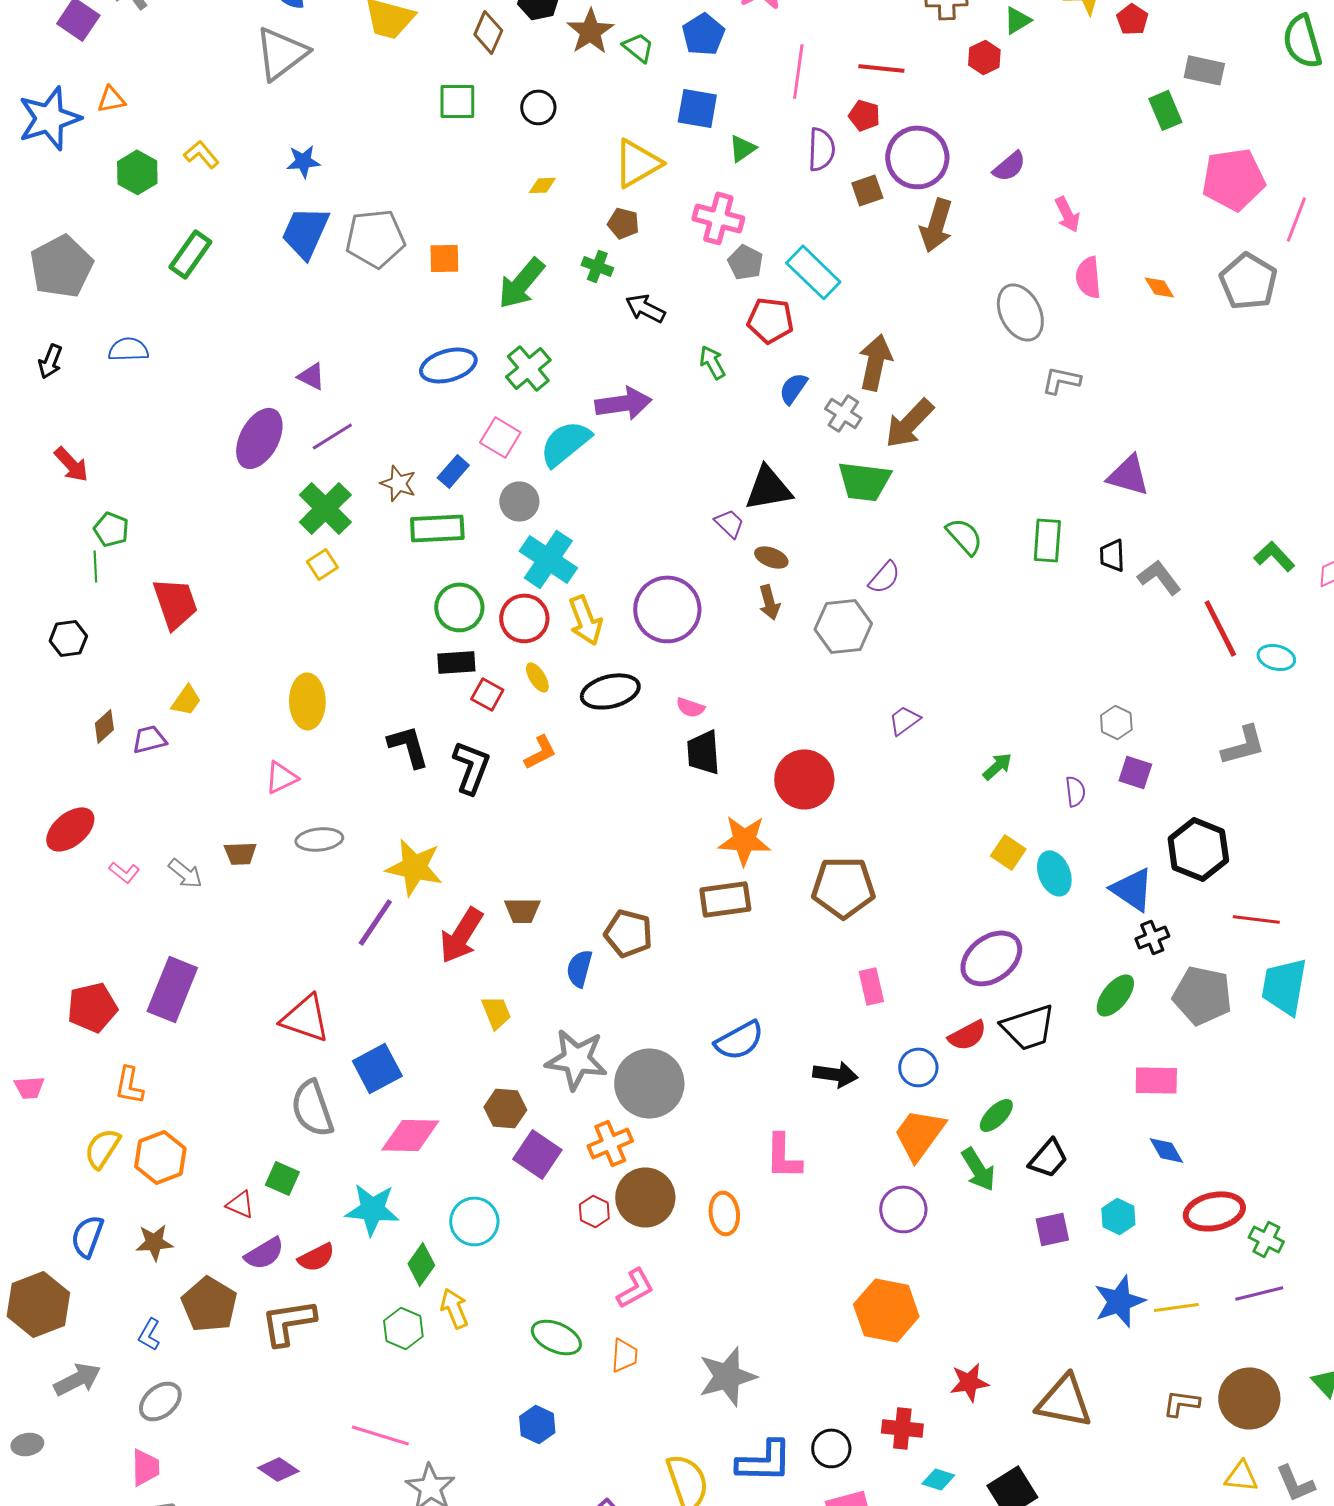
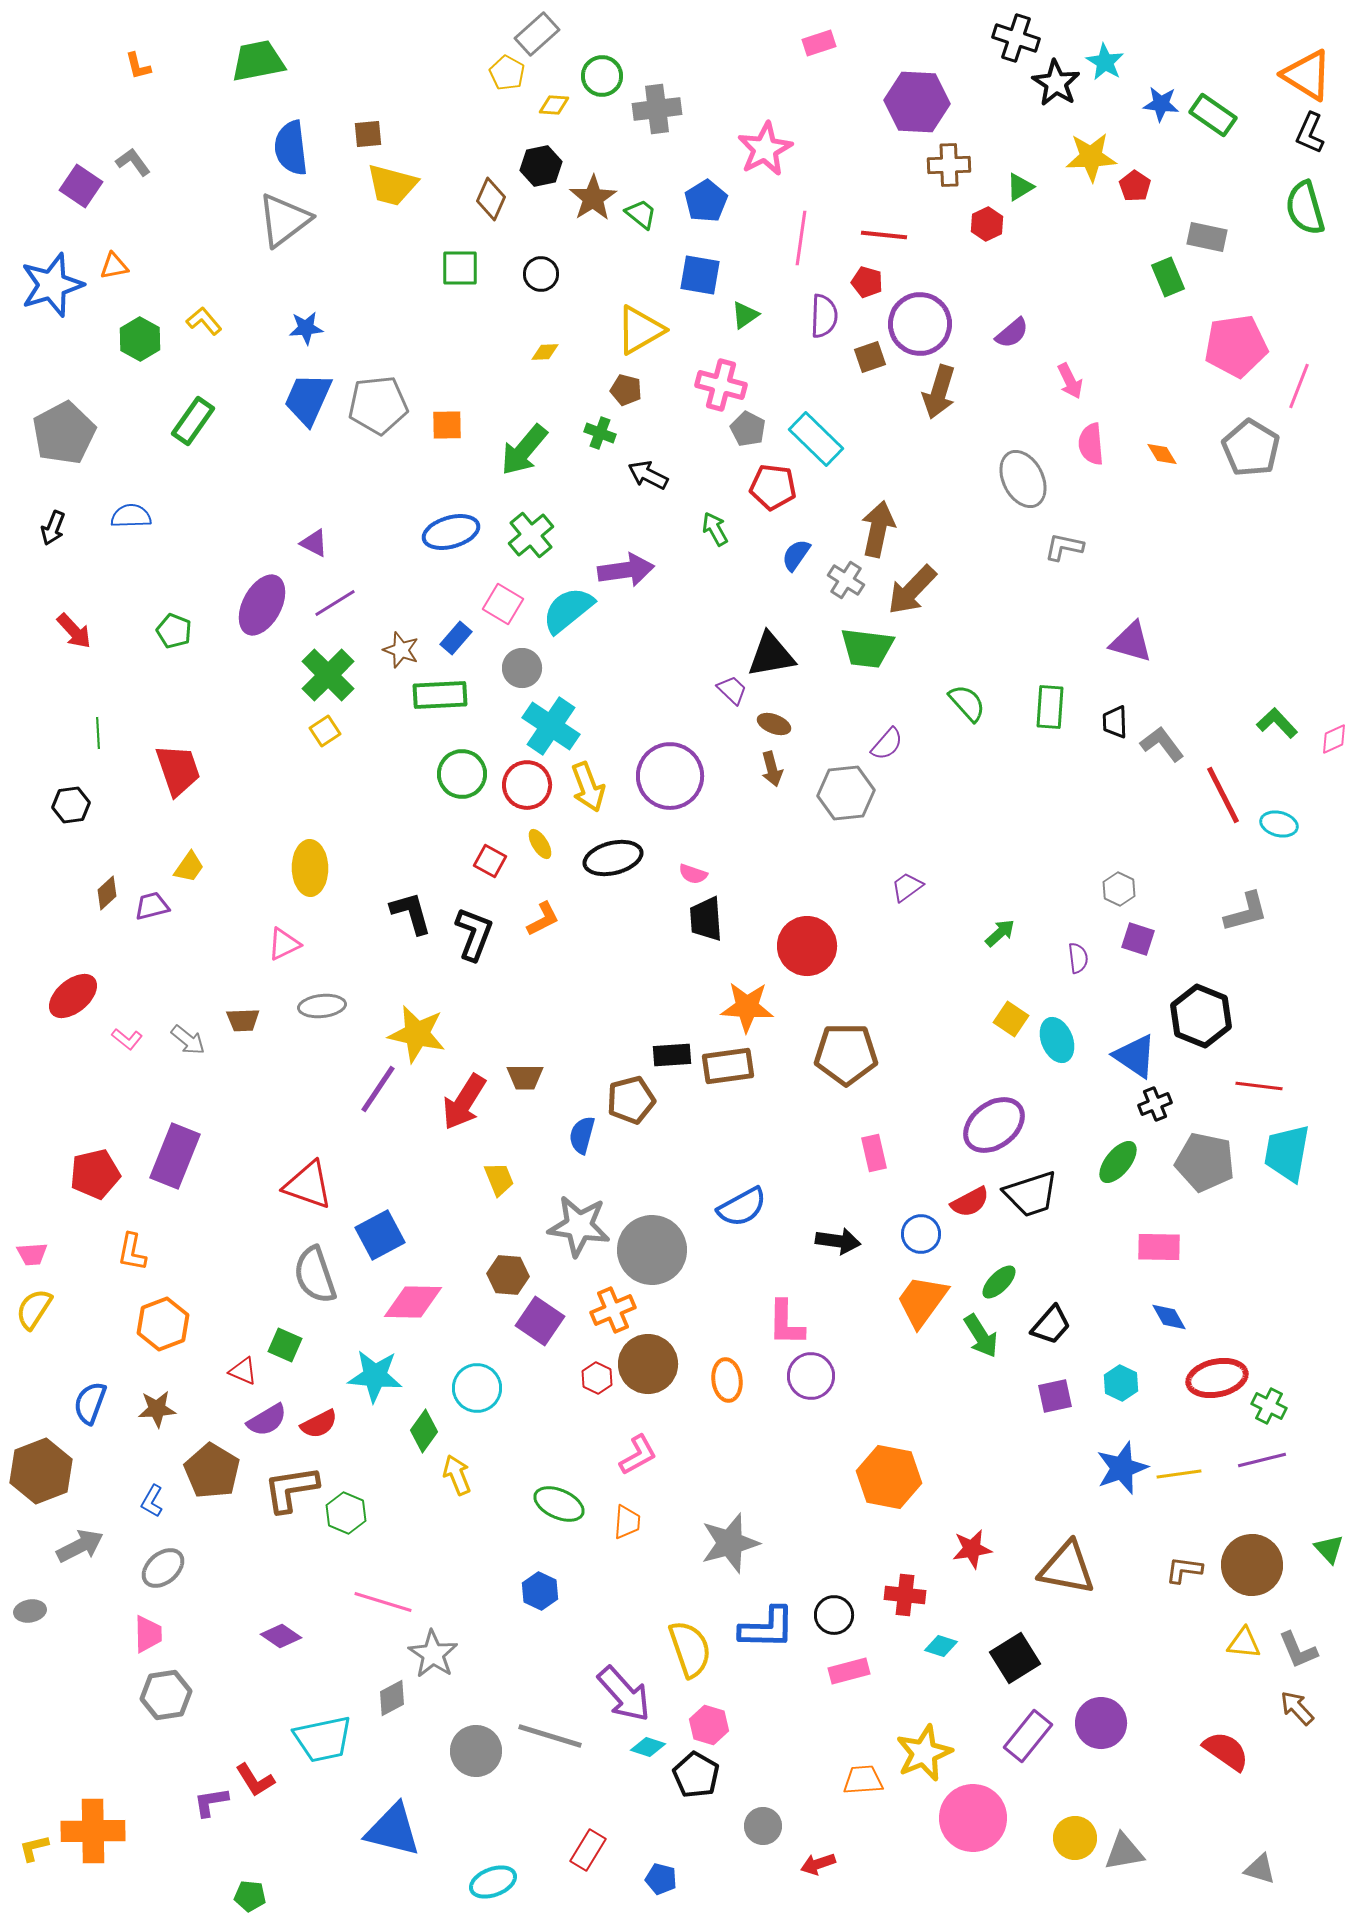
green pentagon: (111, 529) -> (174, 631), moved
black rectangle: (456, 662) -> (672, 1055), moved
brown pentagon: (628, 933) -> (631, 1100), turned -30
yellow semicircle: (102, 1148) -> (34, 1309), moved
purple circle: (903, 1209) -> (811, 1376), moved
green hexagon: (403, 1328) -> (346, 1513), moved

